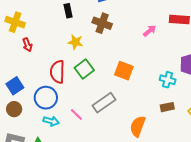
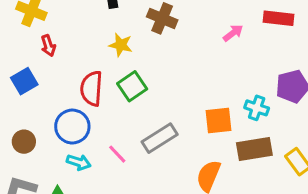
orange square: (124, 71) -> (218, 121), moved, turned -30
blue square: (15, 86) -> (24, 81), moved
brown rectangle: (167, 107) -> (254, 149), size x1.6

